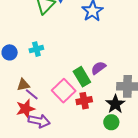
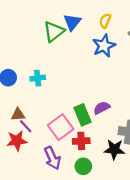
black star: (115, 104) -> (114, 149), turned 30
purple arrow: (39, 121) -> (52, 158), moved, turned 45
green circle: (111, 122) -> (83, 166), moved

